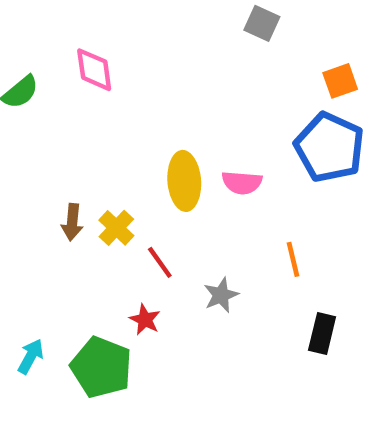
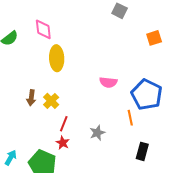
blue pentagon: (329, 147) -> (147, 95), moved
yellow ellipse: (184, 181) -> (57, 58), moved
red line: (160, 262) -> (64, 124), moved, turned 56

